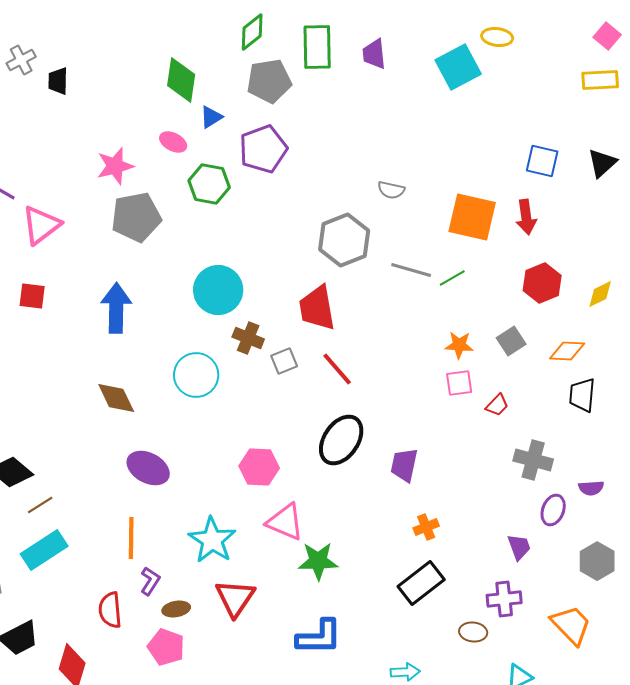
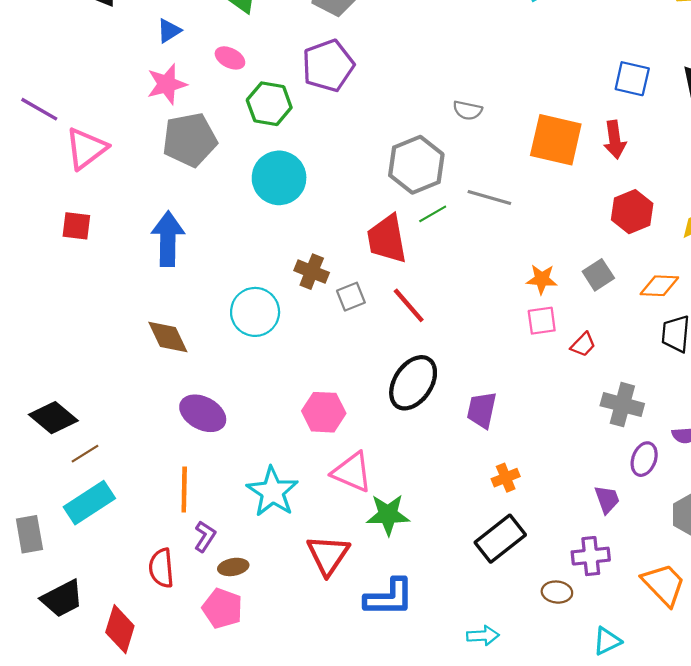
blue triangle: (211, 117) -> (169, 31), moved
green line: (452, 278) -> (433, 214), moved
cyan circle: (218, 290) -> (279, 178), moved
red triangle: (235, 598) -> (328, 555), moved

